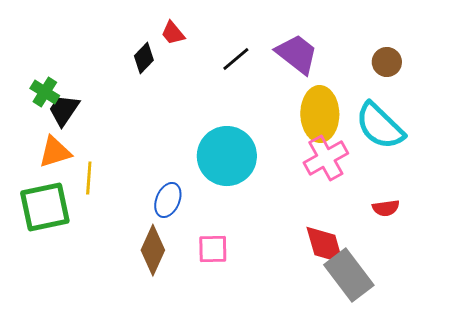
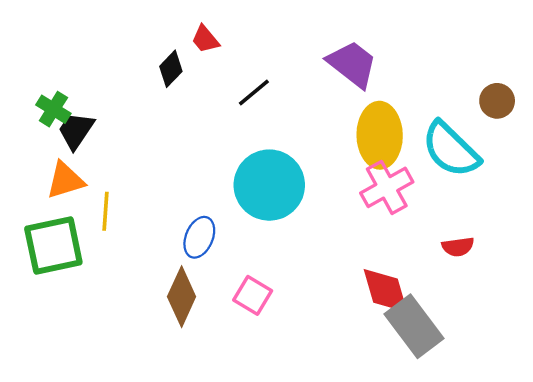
black line: (236, 59) -> (254, 93), moved
brown circle: (387, 62) -> (497, 101), moved
pink square: (213, 249) -> (253, 295), turned 32

